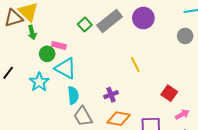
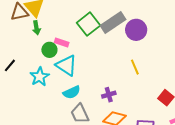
purple circle: (143, 18) -> (136, 30), moved
green square: (85, 25) -> (88, 24), size x1.6
cyan semicircle: (73, 95) -> (72, 92), turned 66

